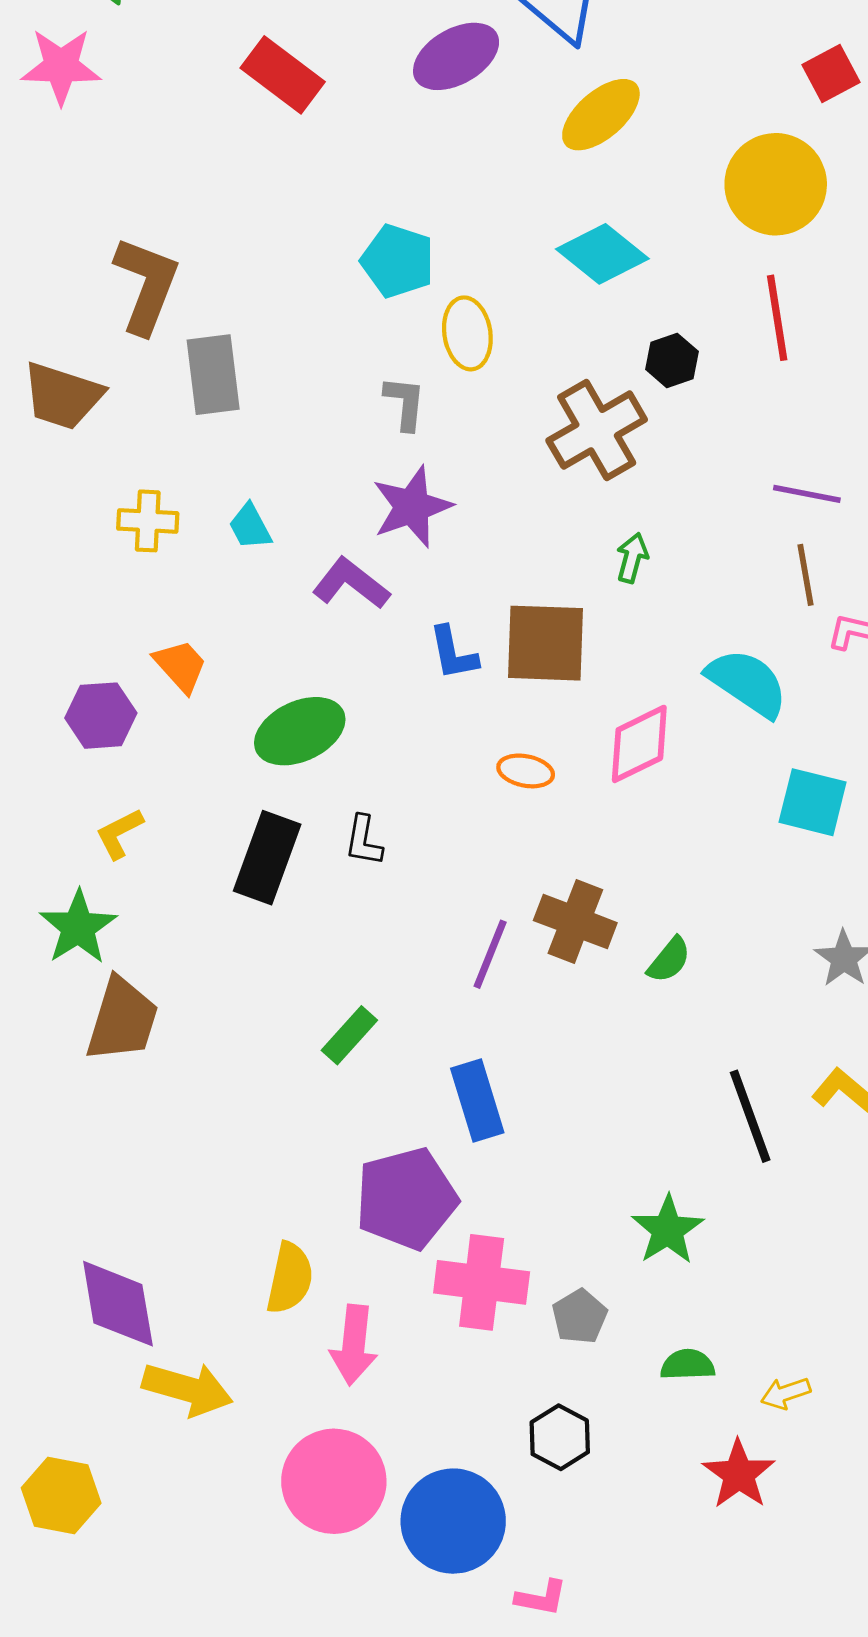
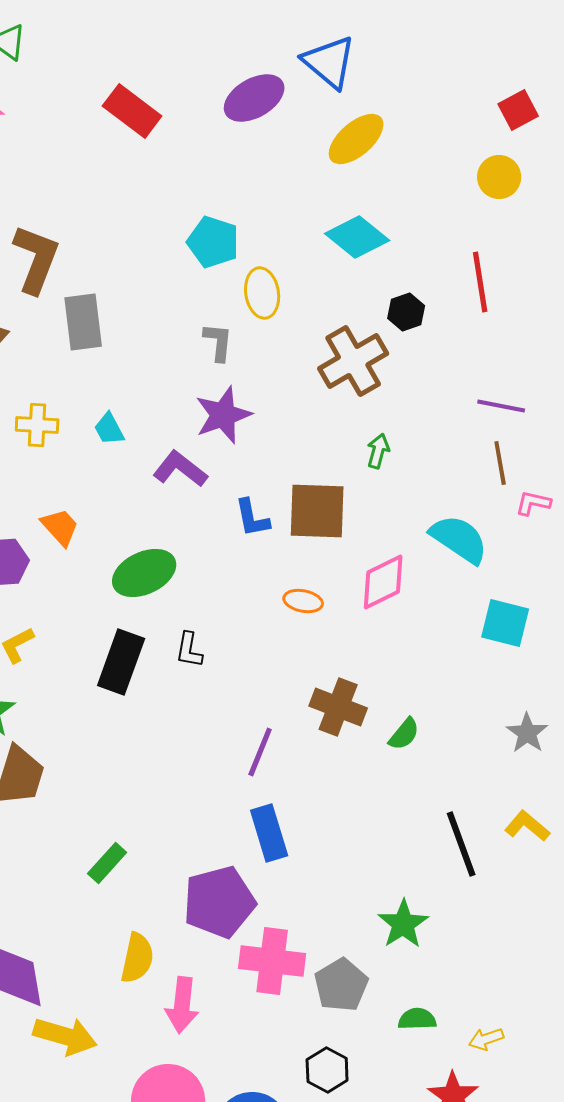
yellow circle: (776, 184) -> (499, 177), moved, size x0.6
purple line: (490, 954) -> (260, 752), moved
green rectangle: (349, 1035) -> (107, 863), moved
gray pentagon: (580, 1316) -> (341, 985), size x1.4

